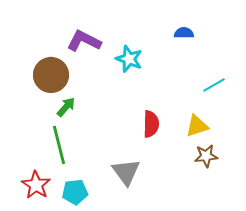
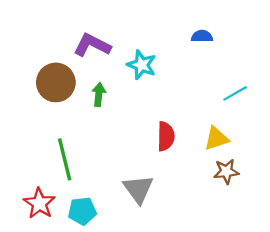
green arrow: (66, 107) -> (99, 95), moved, turned -35

